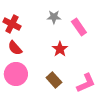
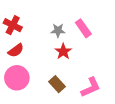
gray star: (54, 17) -> (58, 30), moved
red semicircle: (15, 48) -> (16, 50), turned -84

